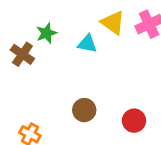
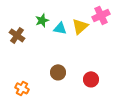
yellow triangle: (113, 23) -> (80, 26), moved, turned 42
green star: (47, 33) -> (42, 20), moved

